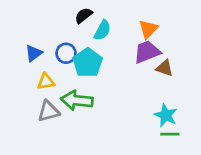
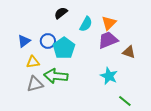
cyan semicircle: (102, 30) -> (86, 24), moved
brown triangle: (164, 68) -> (129, 52), moved
cyan star: (166, 115) -> (109, 76), moved
green line: (170, 134) -> (125, 101), turned 40

